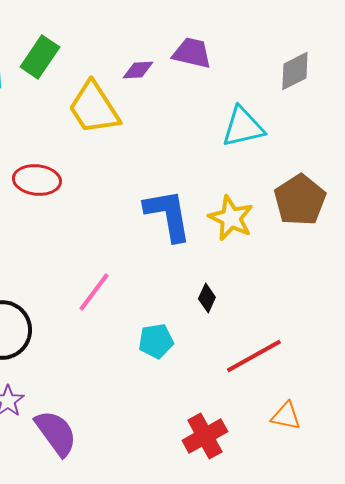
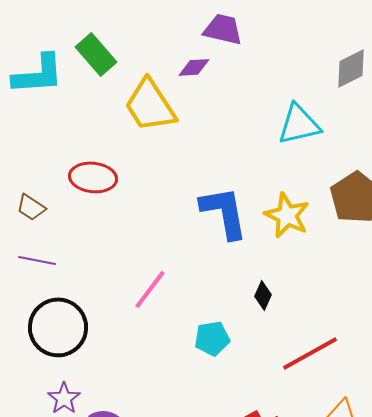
purple trapezoid: (192, 53) -> (223, 29), moved
green rectangle: (40, 57) -> (96, 54), turned -75

